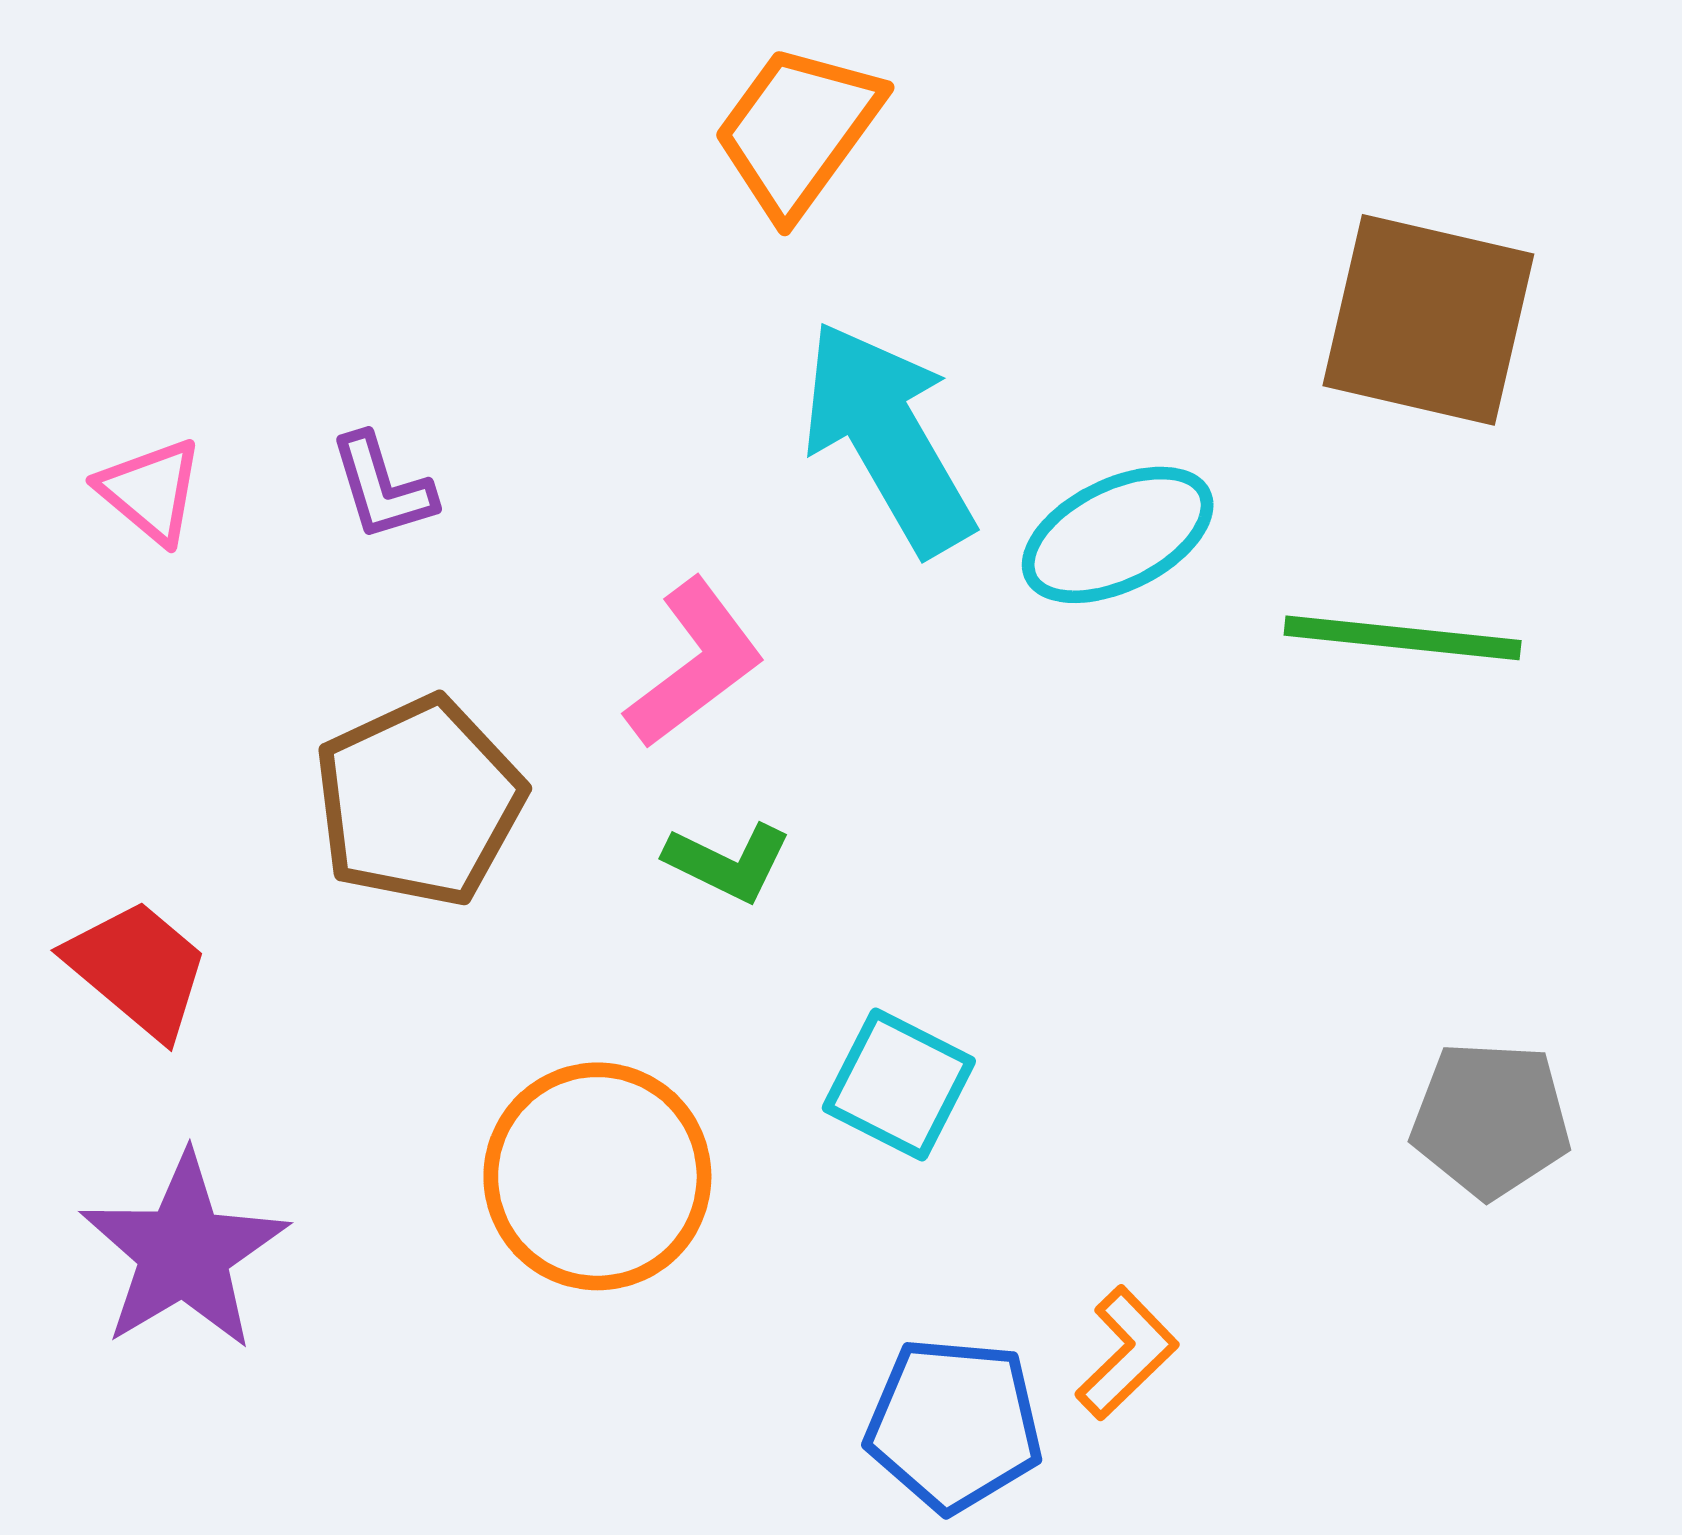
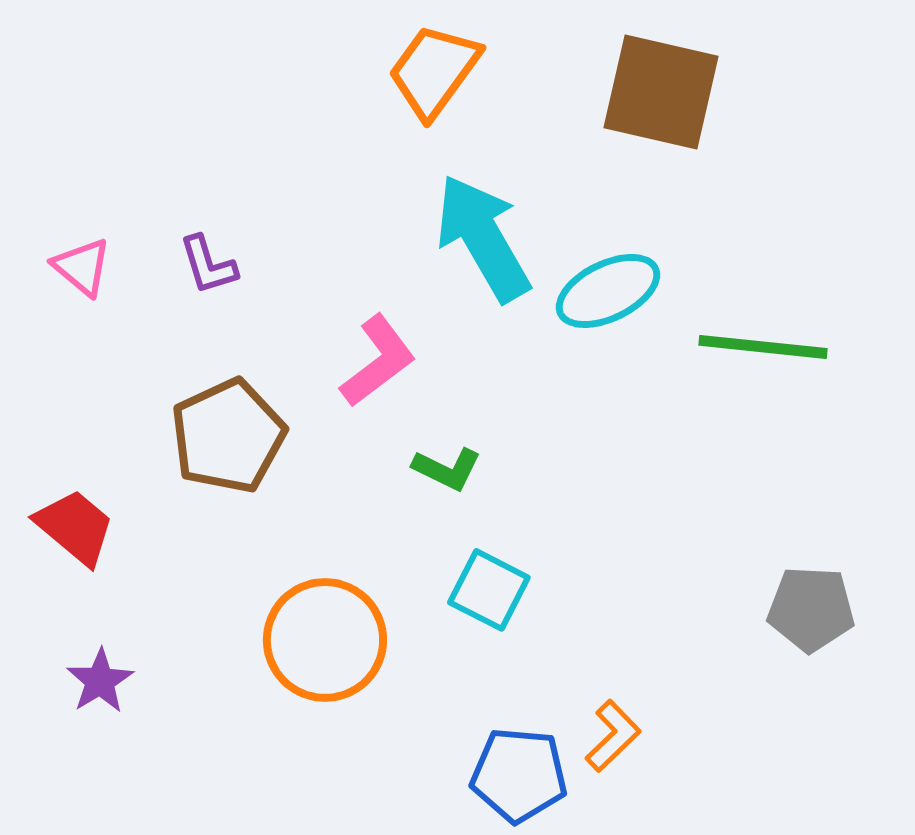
brown square: (1428, 320) -> (661, 92), moved
green L-shape: (728, 862) -> (447, 469), moved
purple star: (184, 1252) -> (100, 681), size x0.6

